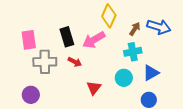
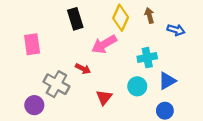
blue arrow: (159, 27) -> (176, 30), size x0.7
brown arrow: (135, 29) -> (149, 15), moved, turned -48
black rectangle: (67, 37) -> (75, 19), moved
gray cross: (45, 62) -> (56, 84), moved, turned 30

